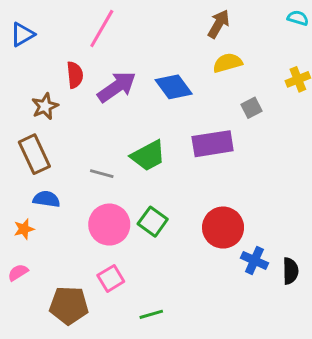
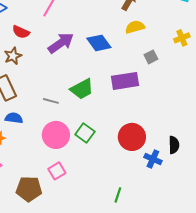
red semicircle: (75, 75) -> (21, 32), moved, turned 120
black semicircle: (290, 271) -> (174, 145), moved
green line: (151, 314) -> (118, 195), moved, turned -56

